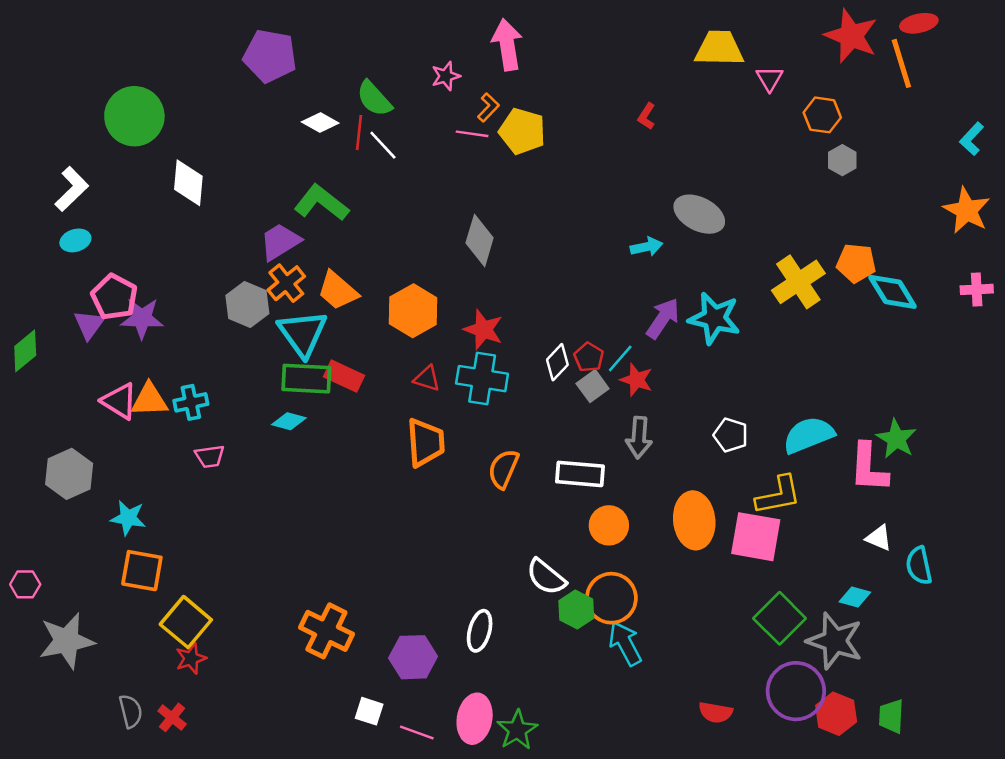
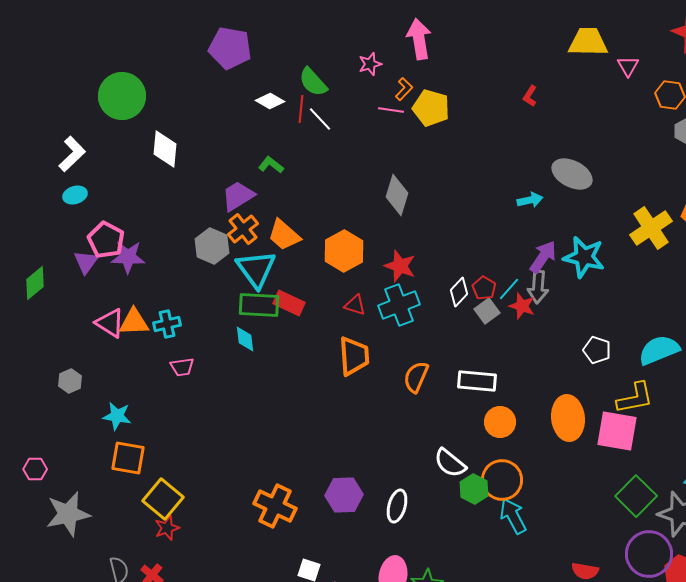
green L-shape: (321, 203) -> (271, 165), size x0.6
cyan cross: (482, 379) -> (399, 305), turned -30
cyan diamond: (289, 421) -> (245, 339), turned 68
gray arrow: (639, 438) -> (538, 287), moved
gray hexagon: (69, 474) -> (70, 381), size x0.6
purple hexagon: (413, 657) -> (344, 495), moved

